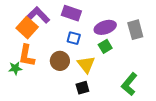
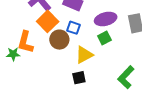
orange square: (27, 28) -> (48, 21), moved
brown circle: (60, 61) -> (59, 40), moved
yellow triangle: (86, 64) -> (84, 55), turned 36

